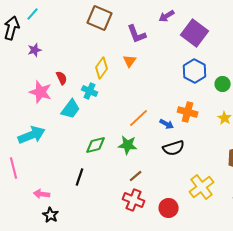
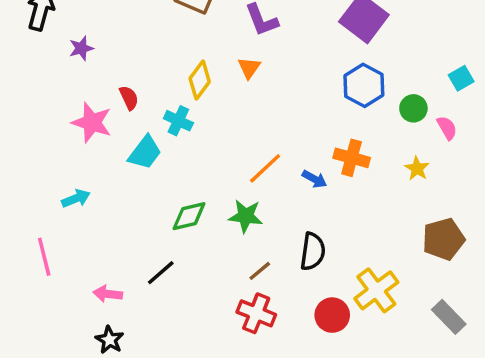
cyan arrow: (32, 135) -> (76, 198), size x0.6
black semicircle: (174, 148) -> (313, 251), moved, turned -65
black line: (80, 177) -> (161, 273), turned 30
pink arrow: (42, 194) -> (108, 294), moved
red circle: (169, 208) -> (332, 315), moved

